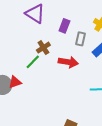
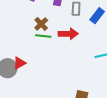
green line: (33, 62) -> (43, 36), moved, turned 63

